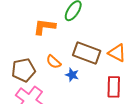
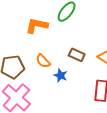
brown rectangle: (87, 53) -> (77, 55), size x0.6

